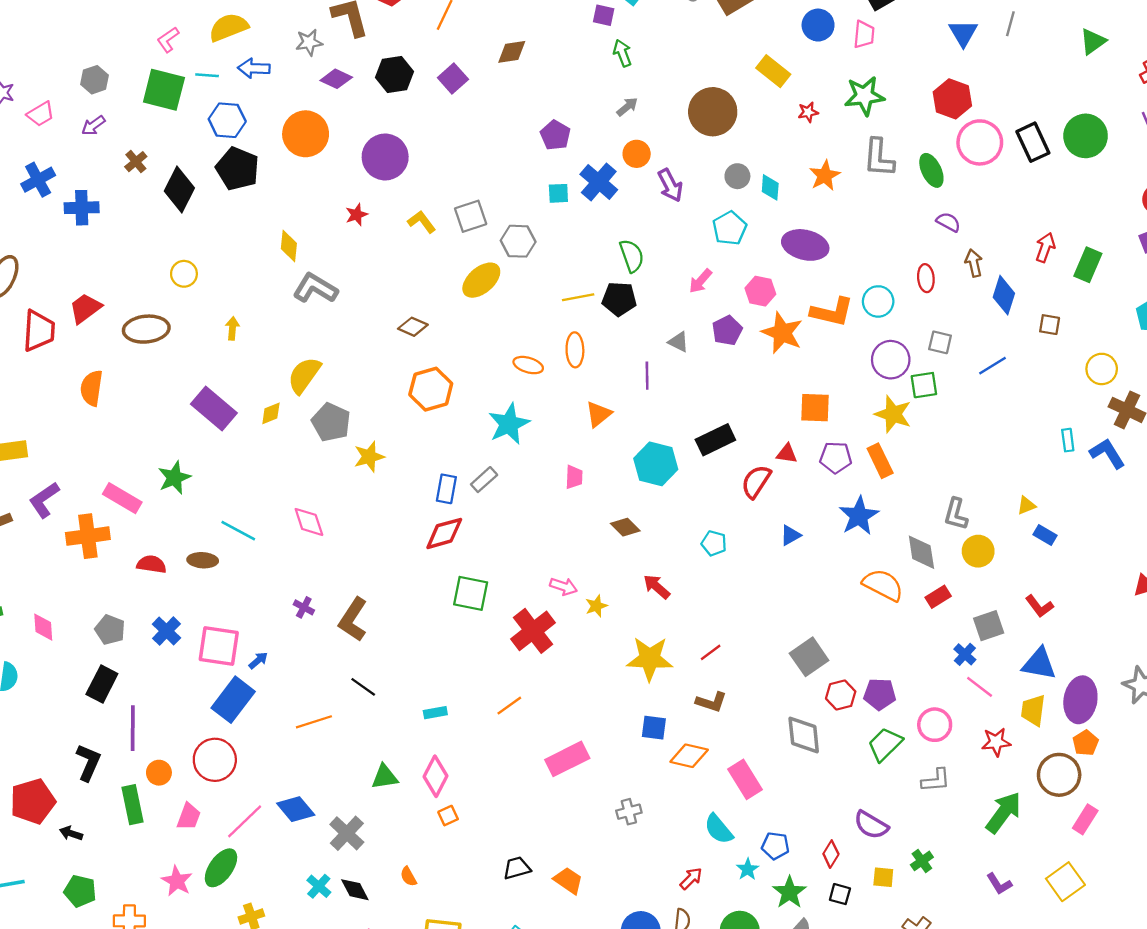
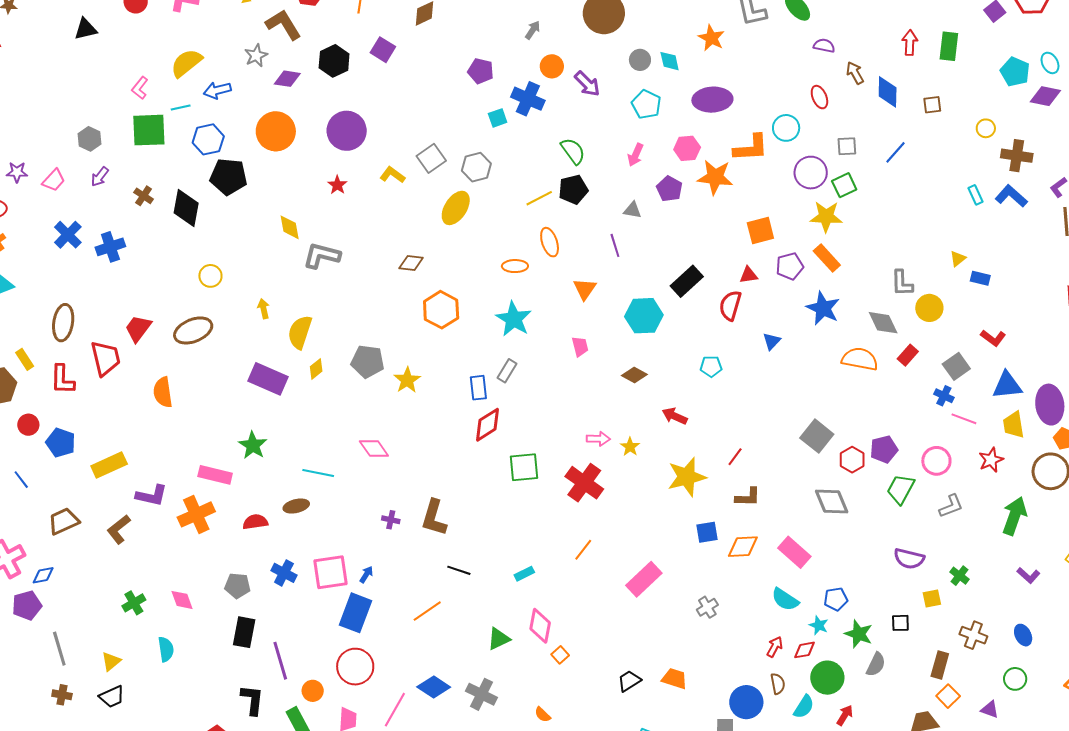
yellow circle: (1102, 369) -> (986, 128), size x0.7
yellow semicircle: (304, 375) -> (300, 332), moved
purple L-shape: (44, 500) -> (152, 495), turned -116
red diamond: (831, 854) -> (805, 650), moved, turned 65

